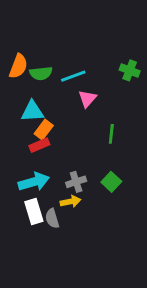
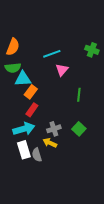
green semicircle: (41, 73) -> (13, 68), moved
red rectangle: (39, 145) -> (32, 110), moved, turned -32
yellow arrow: (70, 202) -> (50, 143), turned -144

